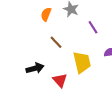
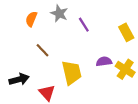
purple line: (93, 27) -> (84, 25), moved

